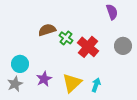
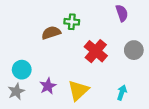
green cross: (66, 38) -> (72, 22), moved, turned -32
cyan arrow: (96, 85) -> (122, 93), moved

